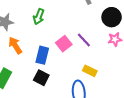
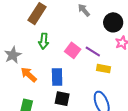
pink square: (64, 44) -> (73, 50), moved
yellow rectangle: (90, 71) -> (103, 69), moved

